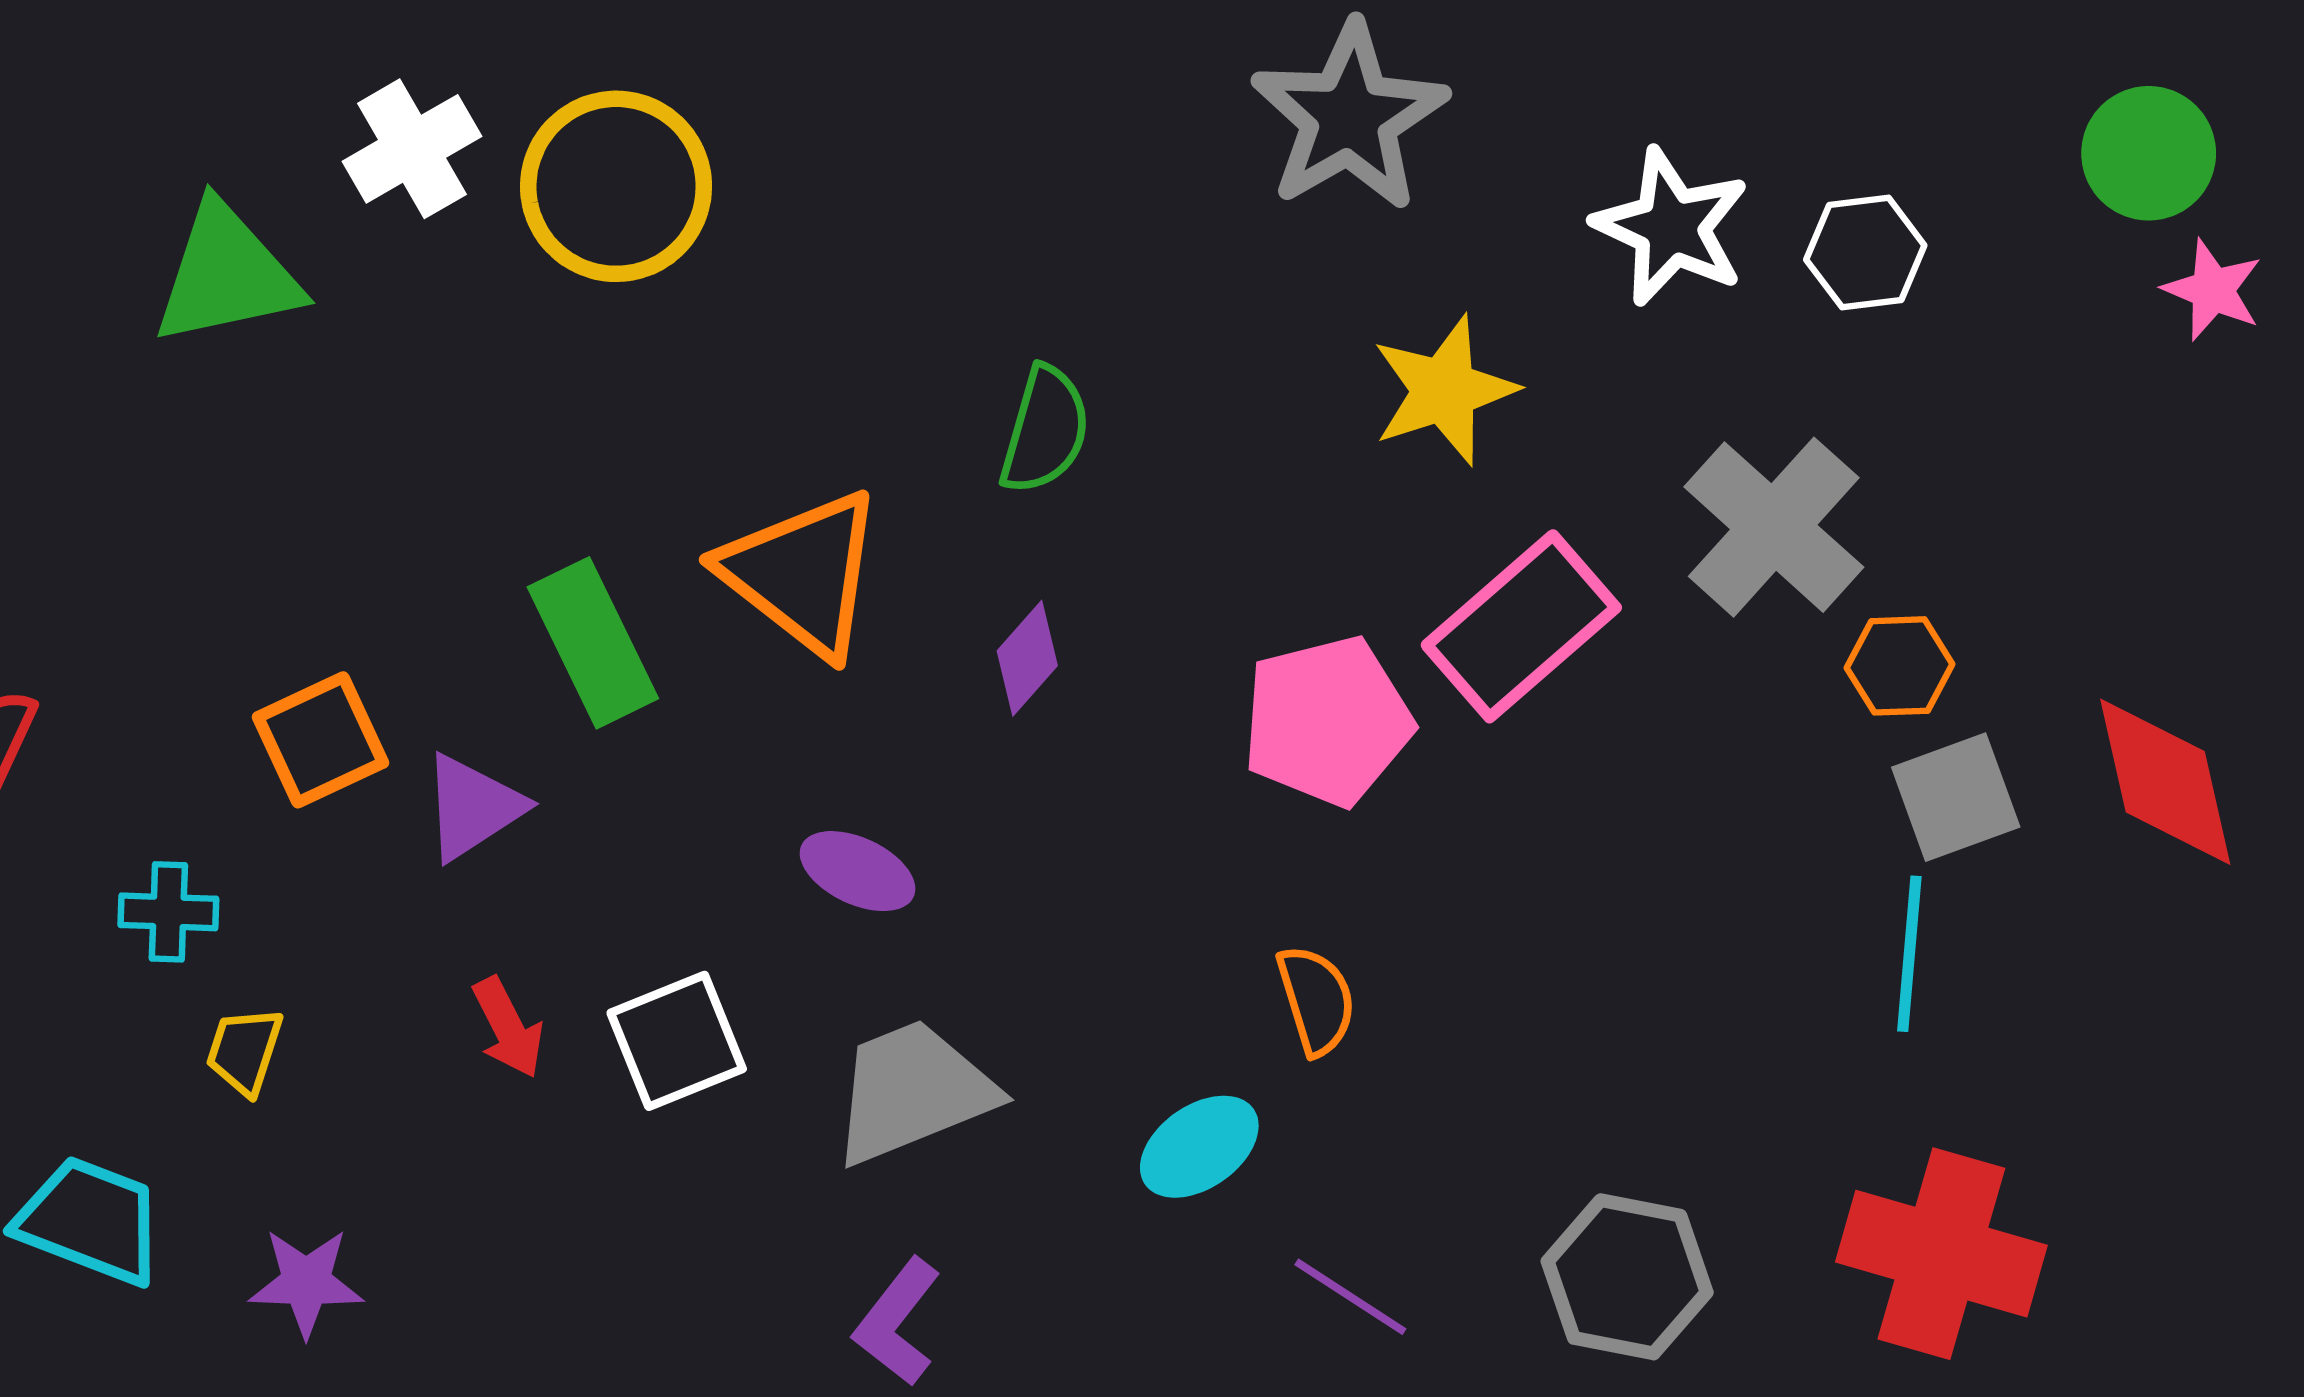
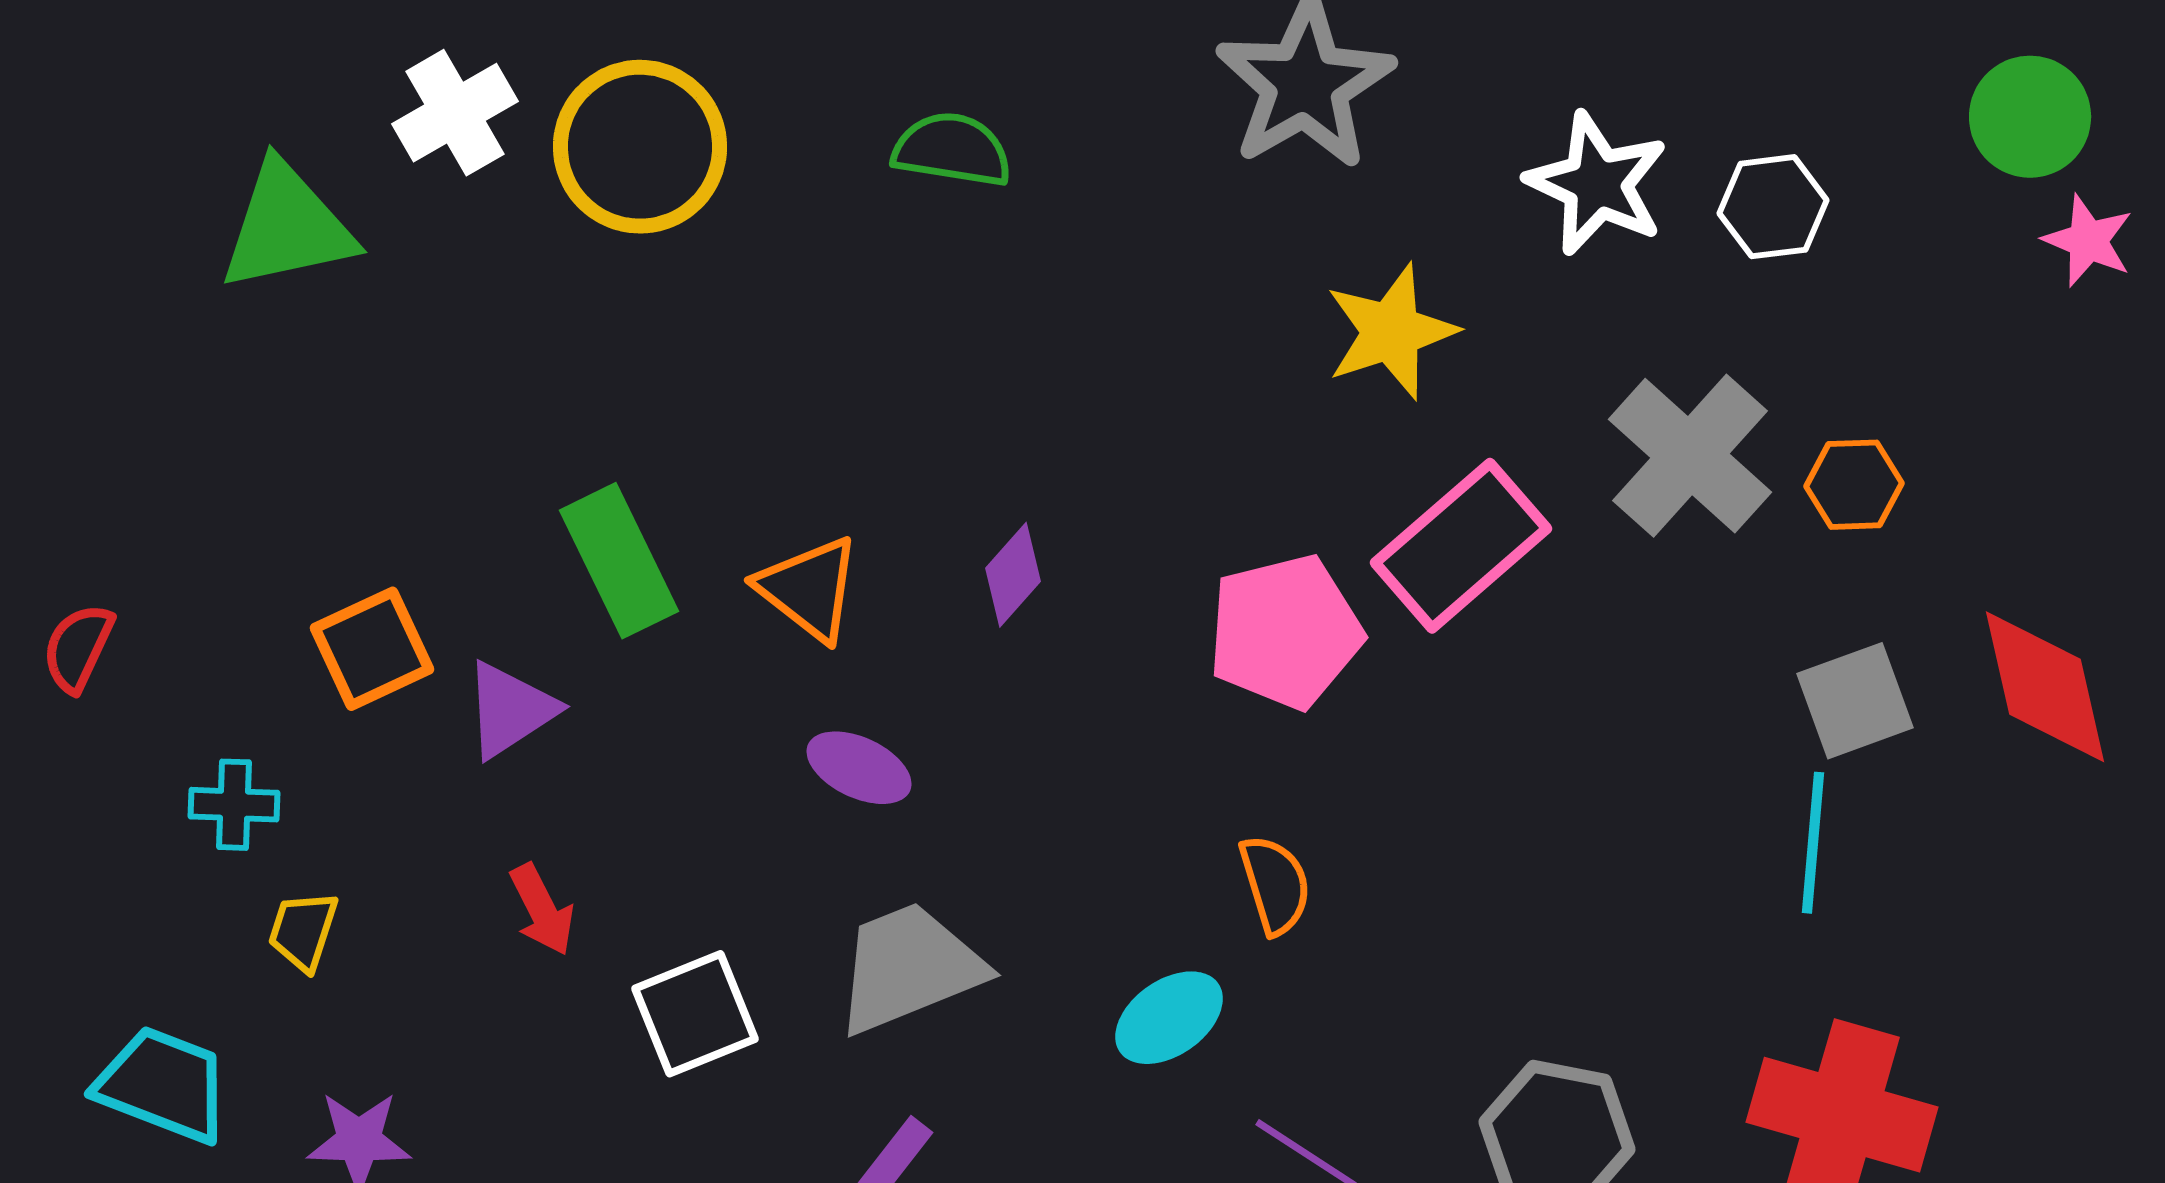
green semicircle: (1045, 430) -> (952, 150), moved, turned -97
orange triangle: (802, 573) -> (809, 589), moved, size x0.7
orange hexagon: (1899, 666) -> (1854, 485), moved
white square: (677, 1041) -> (695, 1014), moved

